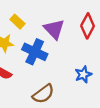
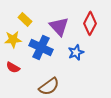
blue star: (83, 74) -> (76, 52), moved

